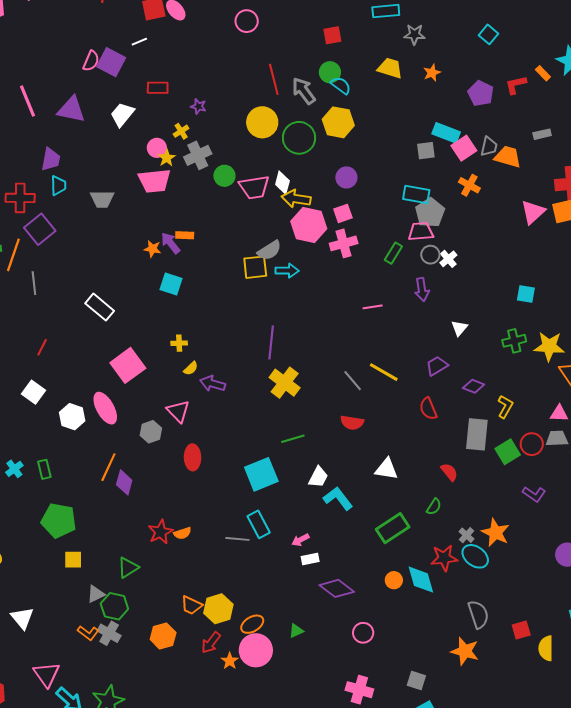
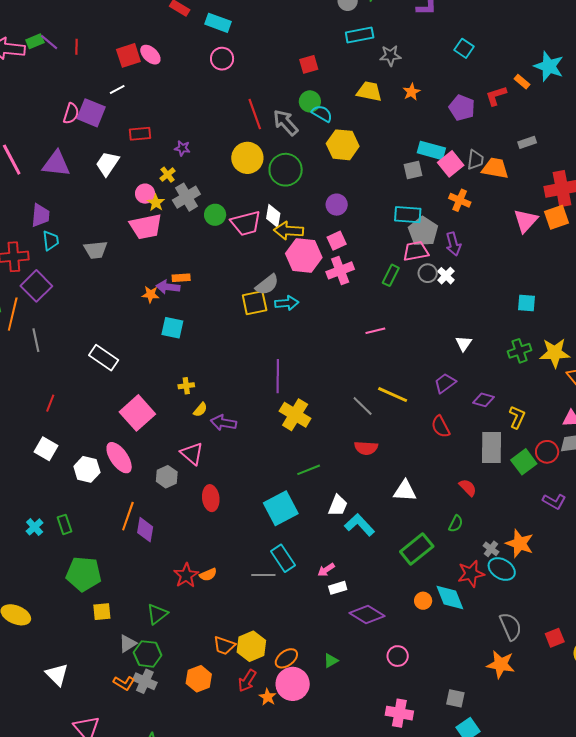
yellow hexagon: (338, 122) -> (343, 145), moved
purple arrow: (171, 243) -> (168, 287), turned -40
purple arrow: (422, 290) -> (453, 244), moved

